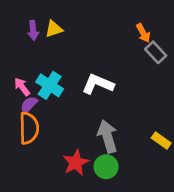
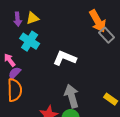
orange arrow: (143, 33) -> (98, 21), size x1.6
cyan cross: (50, 85) -> (30, 41), moved

